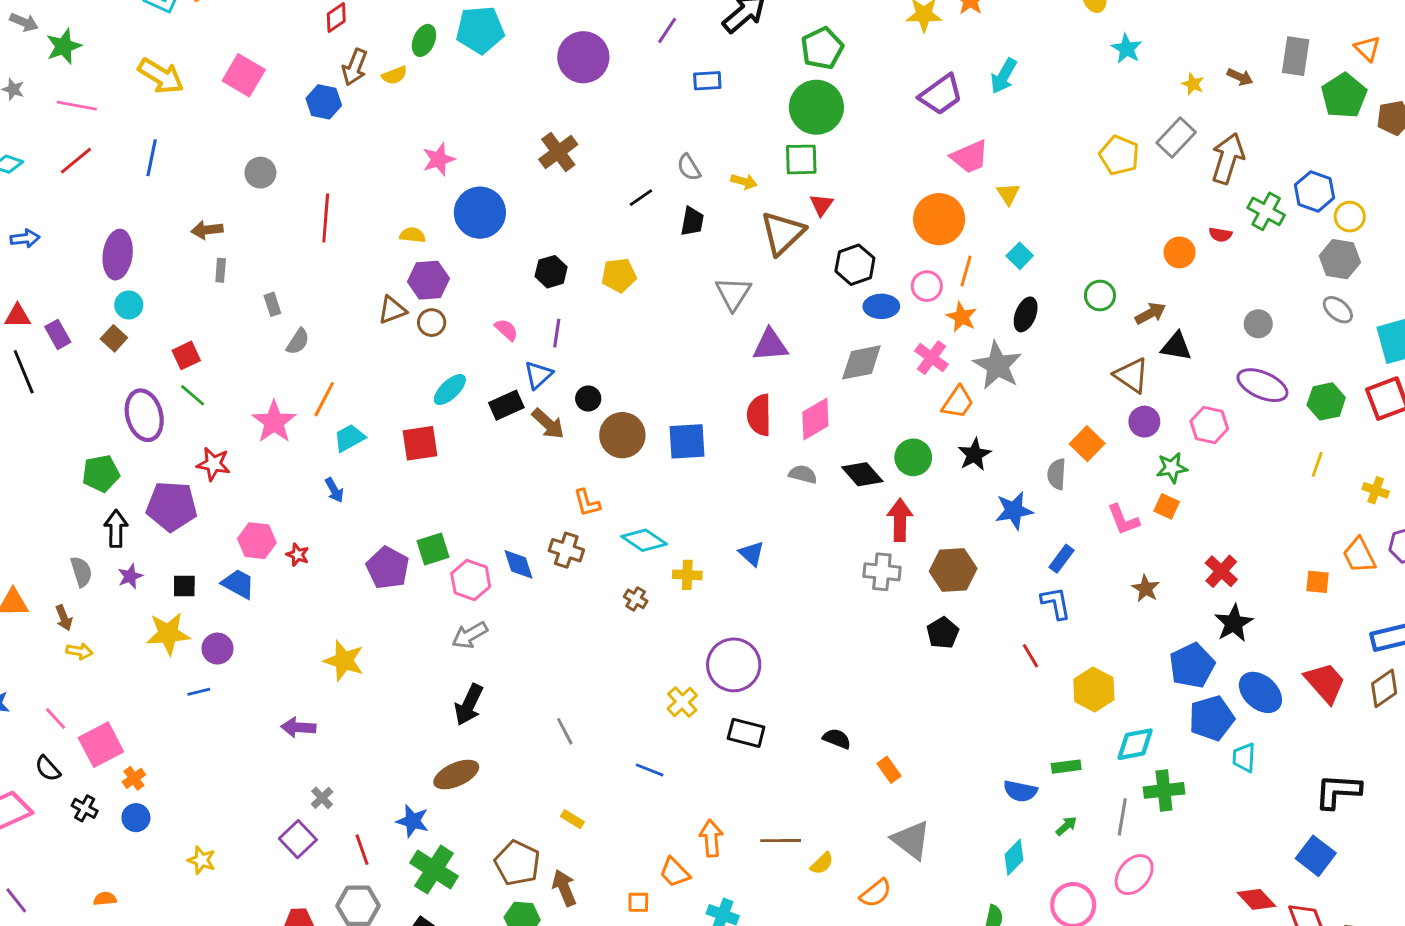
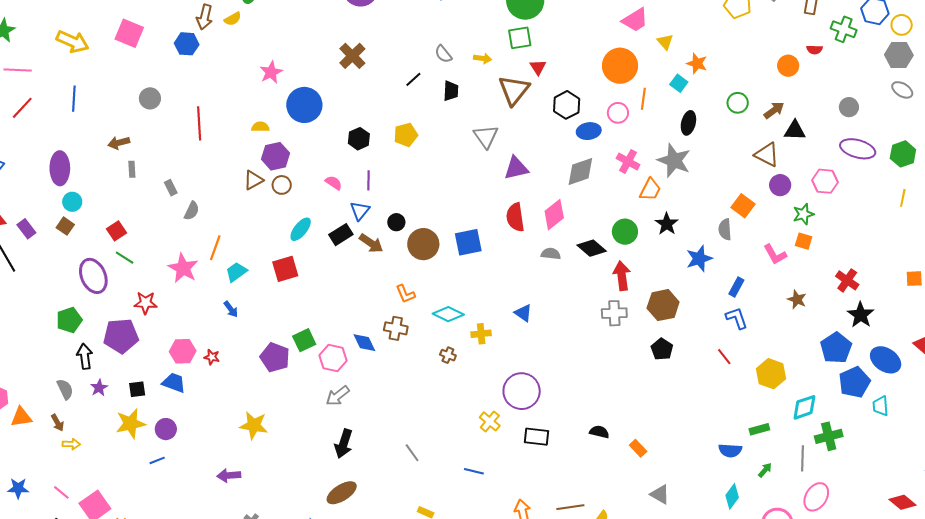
orange star: (962, 317) -> (697, 63), moved
gray triangle: (911, 840) -> (660, 494), size x0.7

